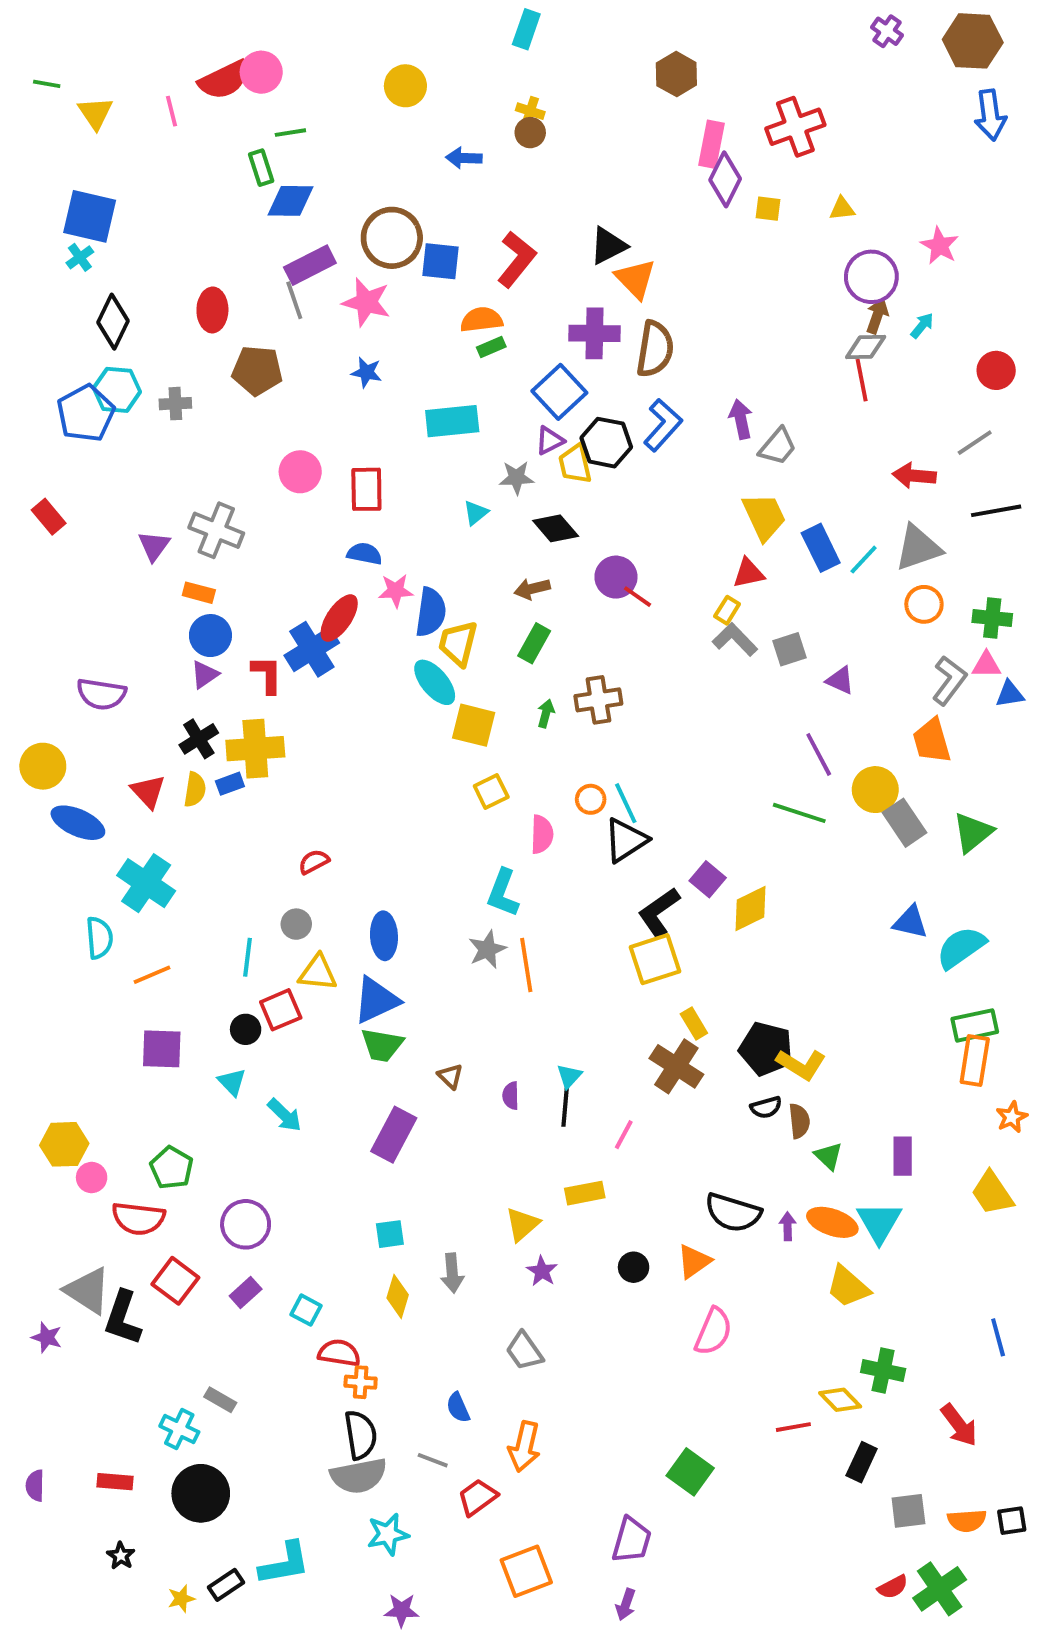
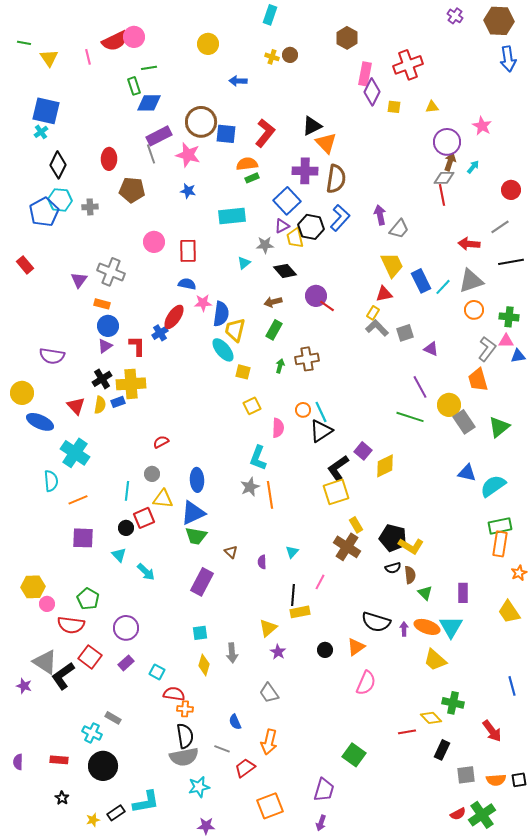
brown circle: (530, 133) -> (290, 55), moved
blue cross: (312, 649) -> (160, 333), size x0.6
yellow square: (474, 725) -> (243, 372), size x0.7
black line: (565, 1105) -> (293, 595), moved
black L-shape: (123, 1318) -> (63, 676), turned 36

